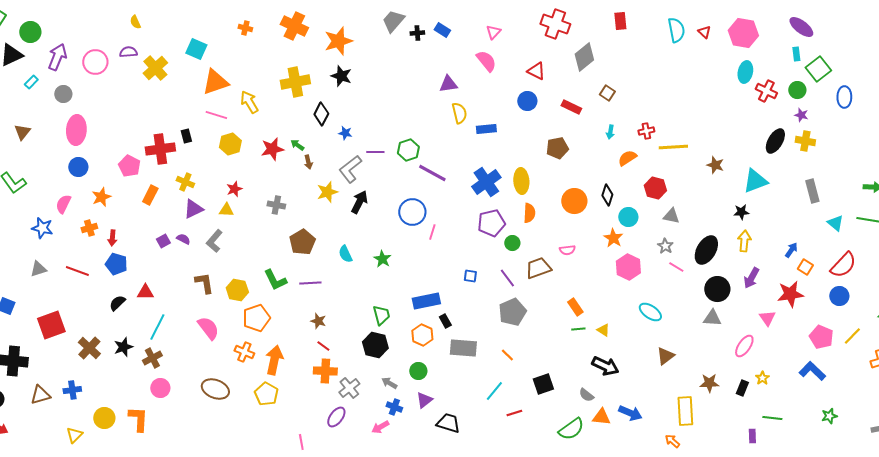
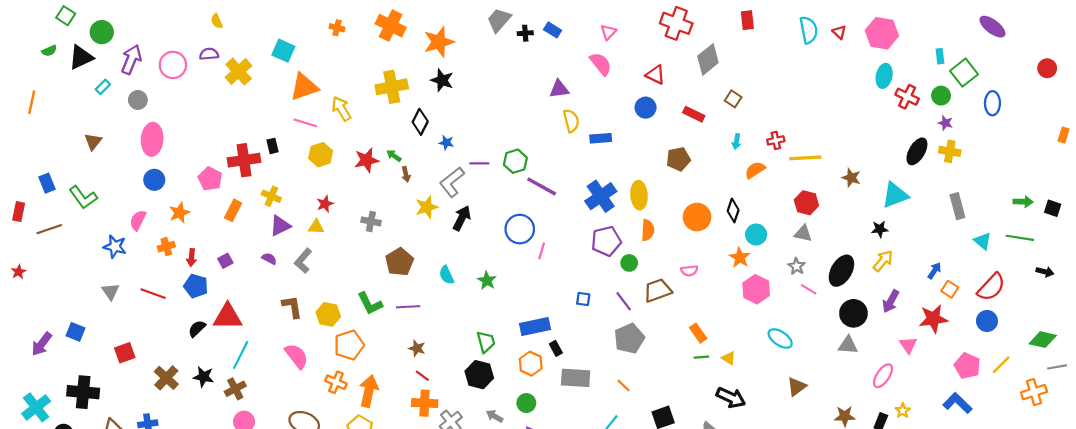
purple ellipse: (801, 27) -> (992, 27), moved
red hexagon: (655, 188) -> (806, 203), moved
purple square: (163, 241) -> (225, 261), moved
yellow arrow: (744, 241) -> (883, 261), turned 35
gray triangle: (38, 269) -> (111, 291), turned -48
red triangle: (145, 292) -> (228, 317), size x1.6
red square: (51, 325) -> (125, 353), size x0.7
black star: (123, 347) -> (204, 377), turned 30

